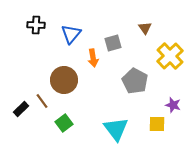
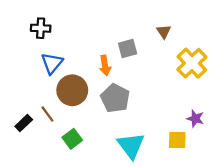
blue triangle: (71, 34) -> (52, 63), moved
gray pentagon: (135, 81) -> (115, 98), moved

